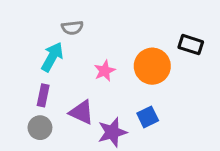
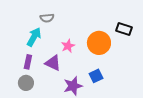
purple triangle: (82, 112) -> (53, 63), moved

